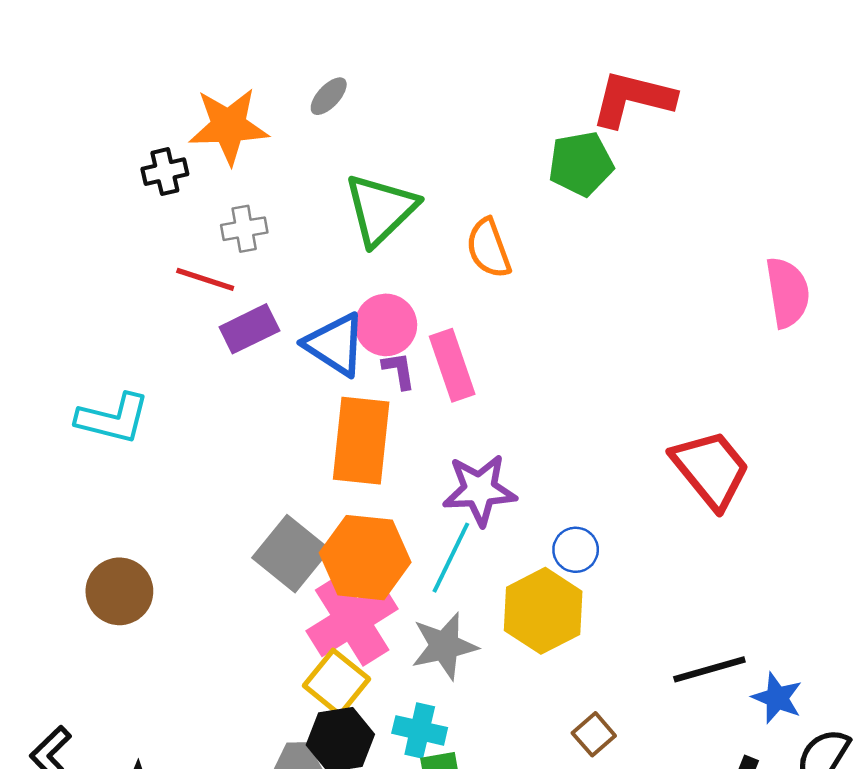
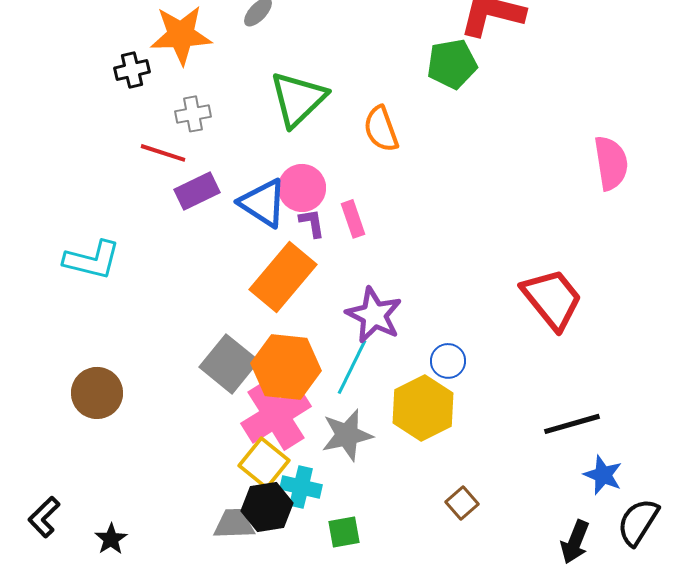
pink rectangle: (452, 365) -> (353, 219), size x0.7
orange rectangle: (361, 441) -> (283, 277), turned 34
purple star: (479, 490) -> (374, 315), turned 30
black line: (709, 669) -> (572, 424), moved
cyan cross: (420, 730) -> (301, 487), moved

